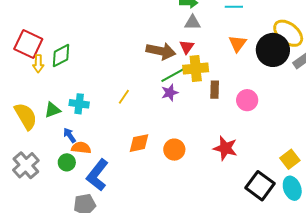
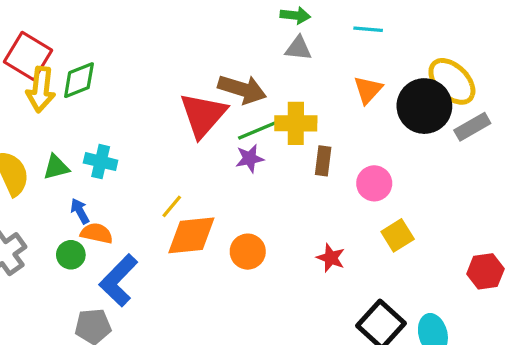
red triangle: (187, 47) -> (203, 115), moved, size x2.0
yellow arrow: (38, 64) -> (41, 89), size x1.5
yellow line: (124, 97) -> (172, 206), moved
orange diamond: (139, 143) -> (191, 235), size x1.4
red star: (225, 148) -> (331, 258), size x0.7
yellow square: (290, 159) -> (398, 235), moved

